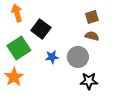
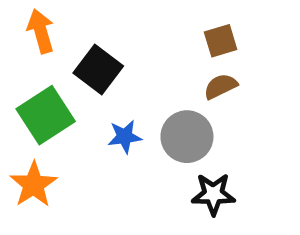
brown semicircle: (92, 36) -> (221, 86), turned -40

